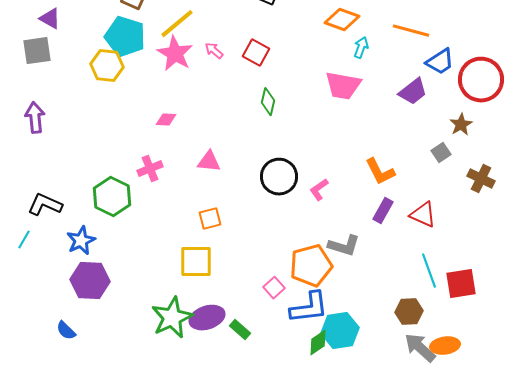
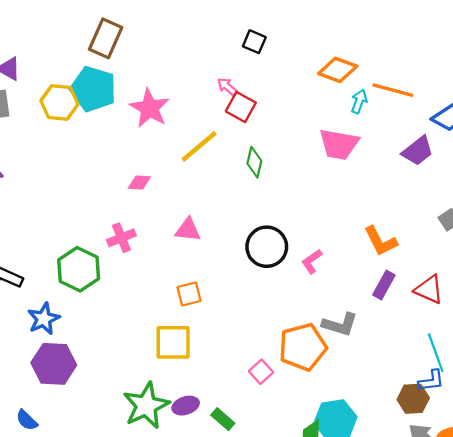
yellow line: (177, 24) -> (199, 146), moved
orange line: (411, 31) -> (393, 90), moved
pink arrow: (214, 51) -> (227, 87), moved
yellow hexagon: (107, 66) -> (59, 103), moved
blue L-shape: (309, 308) -> (431, 381), moved, size x0.6
purple ellipse: (207, 318) -> (186, 406), size x0.7

